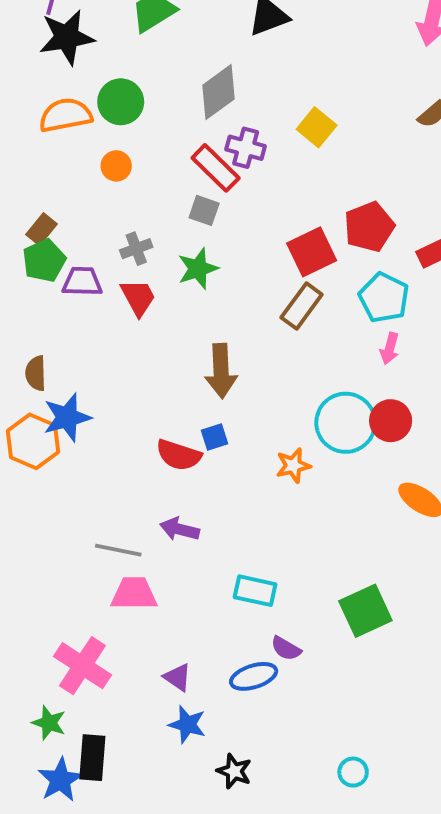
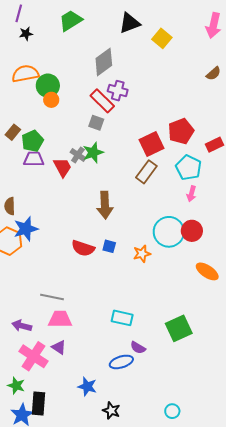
black star: (67, 37) -> (26, 34), size x0.5
green circle: (121, 102) -> (48, 86), moved
yellow square: (317, 127) -> (162, 38), moved
gray cross: (136, 249) -> (78, 155), moved, turned -35
green pentagon: (44, 261) -> (32, 141), moved
blue square: (214, 437) -> (109, 246), moved, turned 32
purple arrow: (180, 529) -> (22, 326), moved
purple triangle: (178, 677) -> (59, 347), moved

